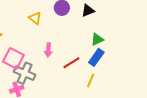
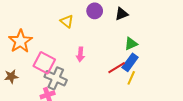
red line: (71, 63) -> (117, 68), moved
yellow line: (91, 81) -> (131, 78), moved

